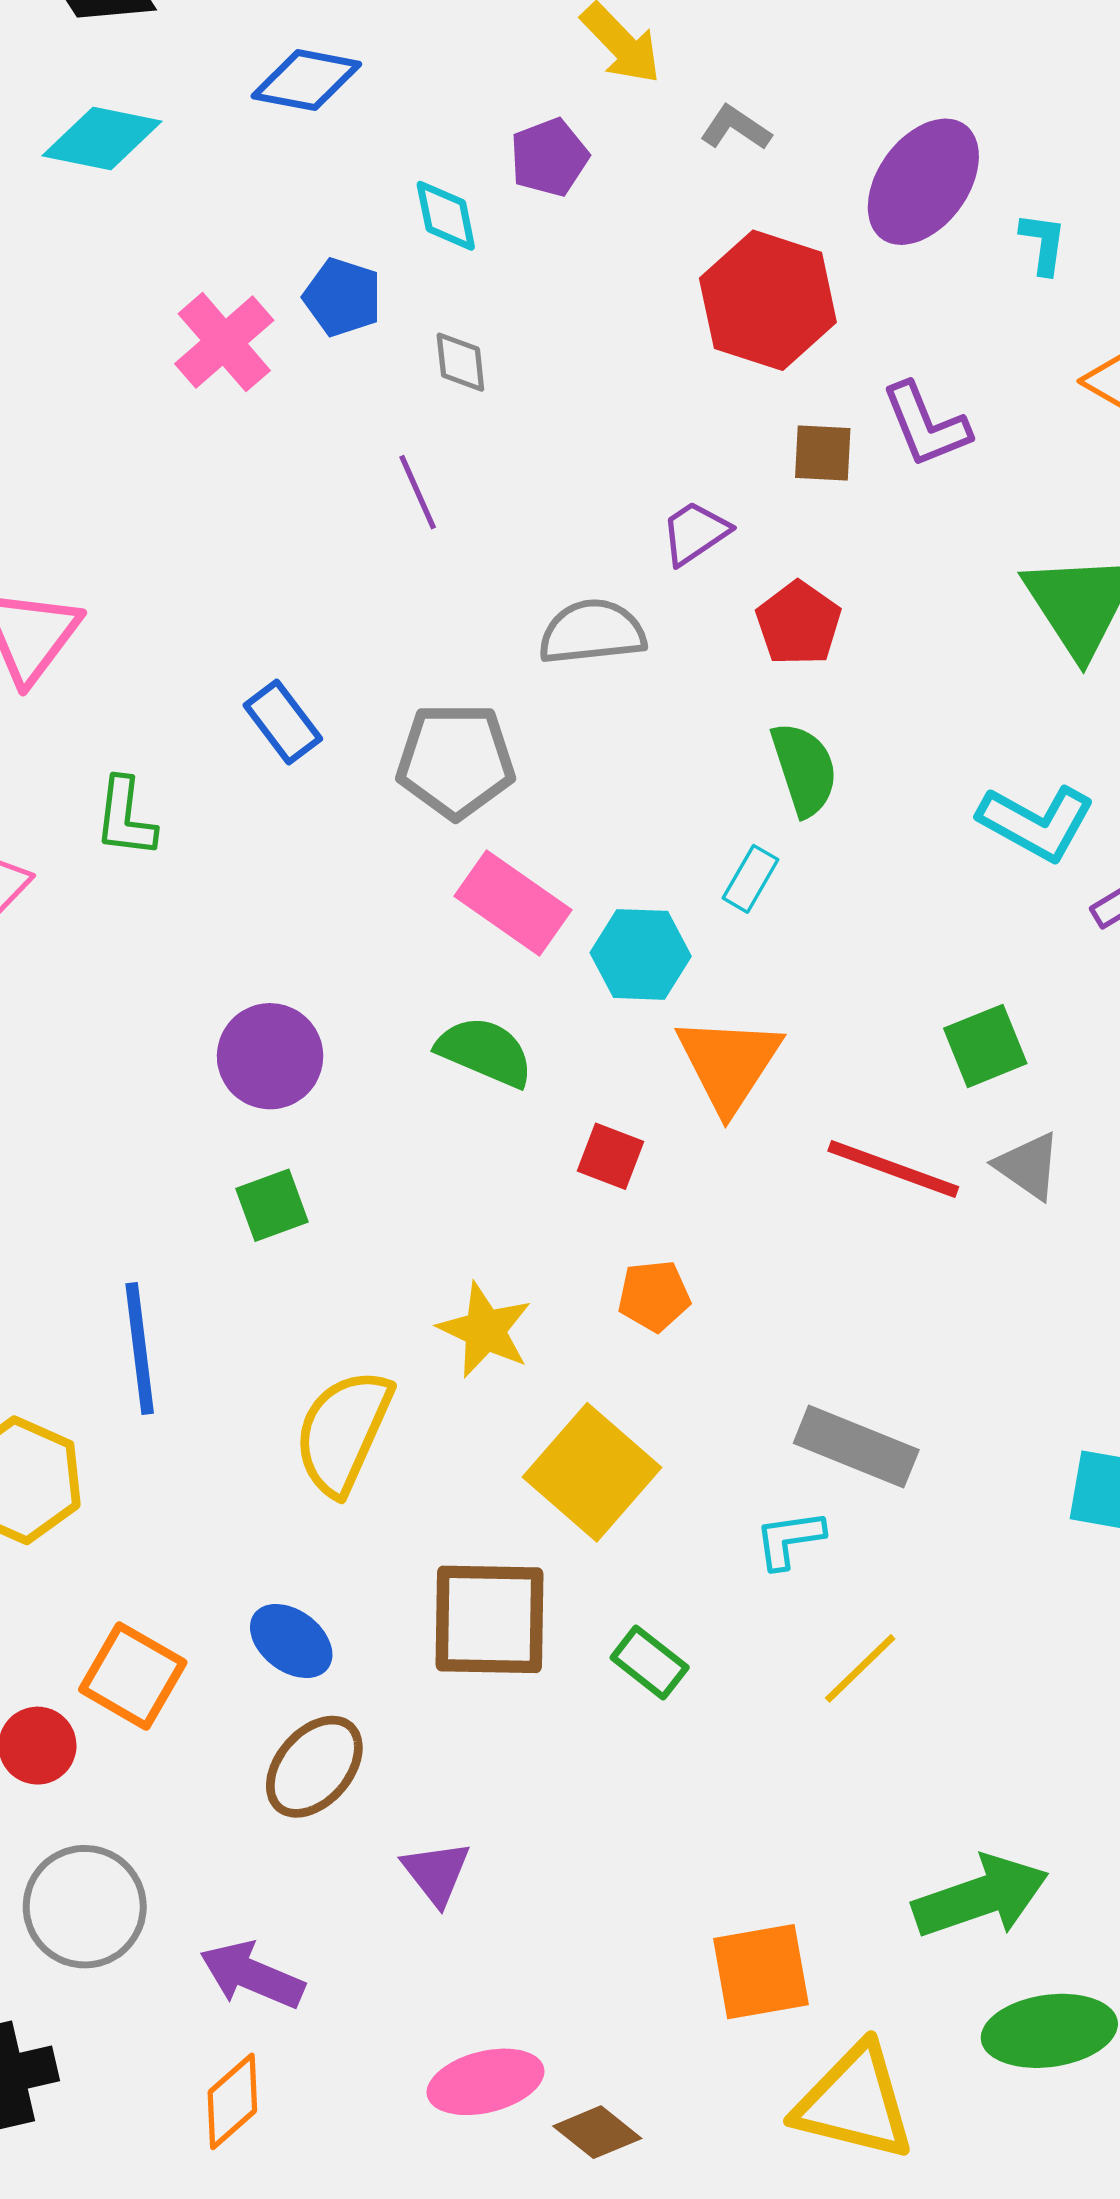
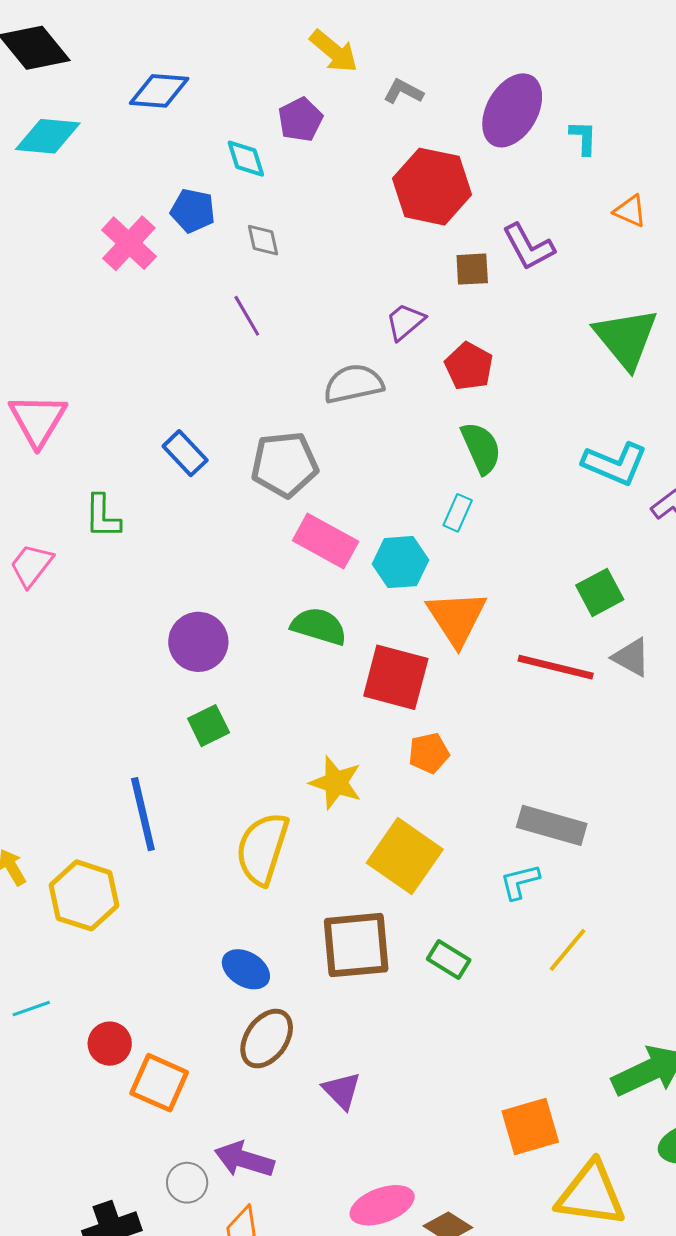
red square: (611, 1156) -> (396, 677), size x1.8
orange square: (133, 1676) -> (159, 1083), moved
gray circle: (85, 1907) -> (187, 1183), moved, size x0.6

